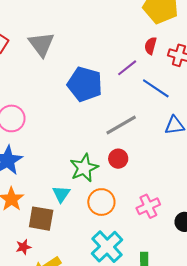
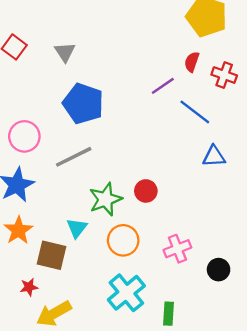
gray triangle: (41, 44) -> (65, 52), size x0.7
blue pentagon: (85, 84) -> (83, 104), moved
gray line: (121, 125) -> (74, 157), moved

